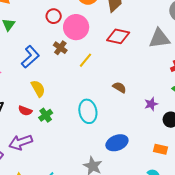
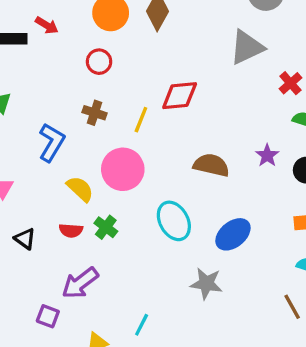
red circle: (54, 16) -> (99, 62), moved
pink circle: (76, 27) -> (123, 169), moved
red diamond: (118, 36) -> (180, 96), moved
brown semicircle: (119, 87) -> (211, 165), moved, size x1.5
cyan ellipse: (88, 111) -> (174, 221), moved

